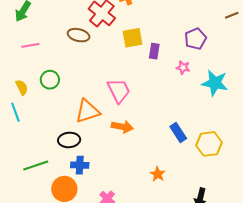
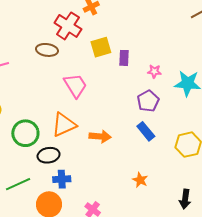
purple pentagon: (195, 39) -> (148, 101), moved
green circle: (50, 80) -> (25, 133), moved, size x1.4
pink trapezoid: (119, 91) -> (75, 86), moved
blue rectangle: (178, 132) -> (146, 131), moved

